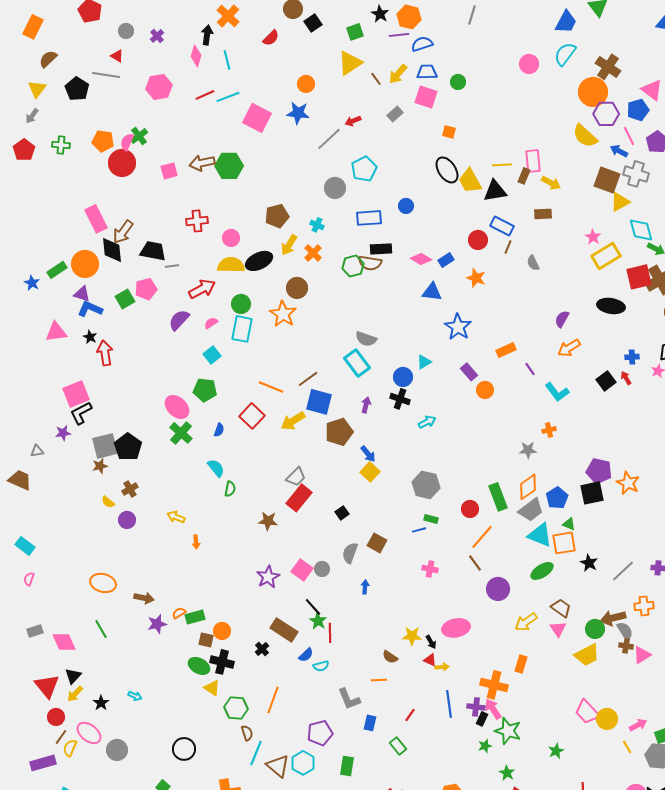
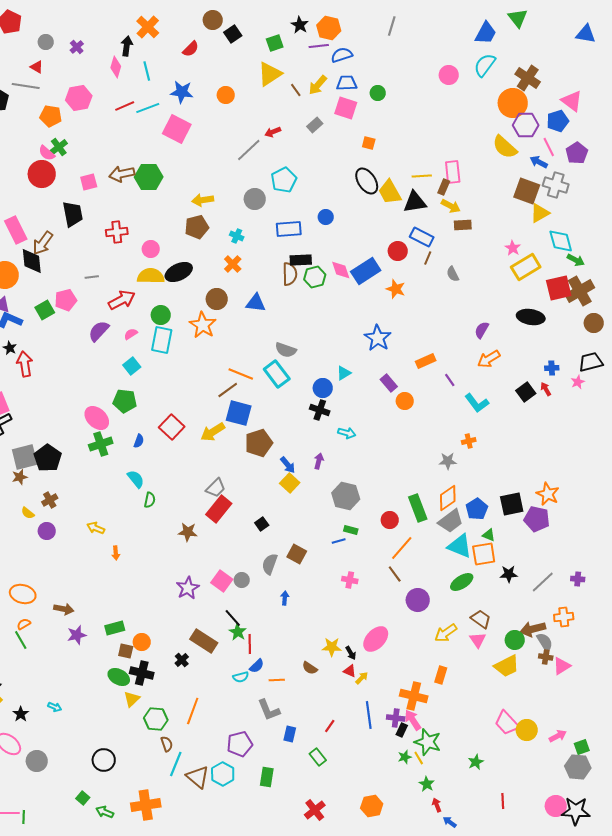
blue star: (298, 113) -> (182, 92), moved
orange pentagon: (103, 141) -> (51, 116), moved
pink semicircle: (127, 142) -> (47, 153), turned -72
yellow arrow: (551, 183) -> (451, 206), moved
yellow arrow: (289, 245) -> (203, 200), moved, turned 50
black trapezoid: (153, 251) -> (73, 214), moved, turned 68
pink diamond: (421, 259) -> (341, 270), turned 40
blue rectangle: (446, 260) -> (366, 271), size x1.8
brown semicircle: (370, 263) -> (290, 274), turned -100
green hexagon: (353, 266) -> (315, 277), moved
blue triangle: (432, 292) -> (256, 303), moved
orange line: (271, 387) -> (241, 374), moved
purple arrow: (366, 405) -> (319, 461), moved
cyan arrow: (427, 422) -> (347, 433), turned 42
green cross: (181, 433) -> (101, 444), turned 30
purple pentagon: (599, 471) -> (537, 519), moved
black star: (589, 563) -> (509, 574), turned -30
orange semicircle: (179, 613) -> (24, 624), moved
pink ellipse: (456, 628) -> (376, 639), turned -36
blue semicircle: (306, 655) -> (257, 666), moved
yellow arrow: (442, 667) -> (362, 678), turned -40
orange line: (379, 680) -> (277, 680), moved
yellow triangle: (212, 688) -> (132, 699), turned 42
yellow line: (627, 747) -> (419, 758), moved

